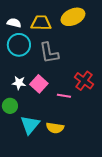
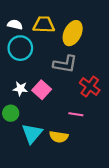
yellow ellipse: (73, 17) -> (73, 33), moved, turned -40
gray L-shape: (49, 53) -> (65, 64), moved, turned -70
pink line: (64, 96) -> (76, 114), moved

